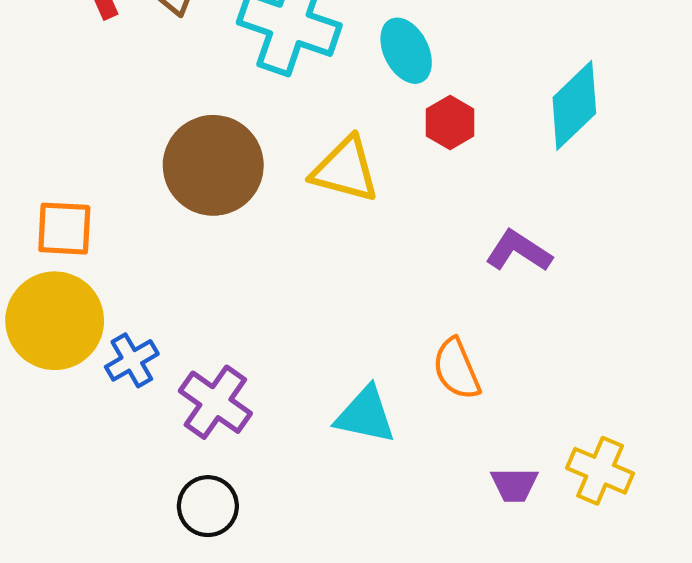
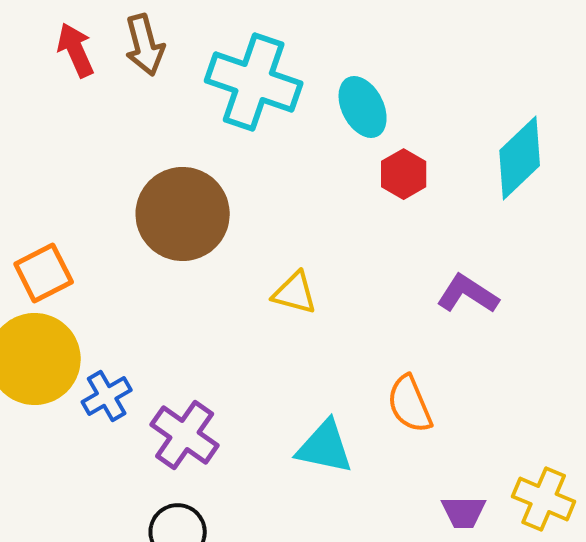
yellow triangle: (345, 170) -> (295, 293), moved, size x0.7
orange square: (64, 229) -> (44, 273), turned -30

